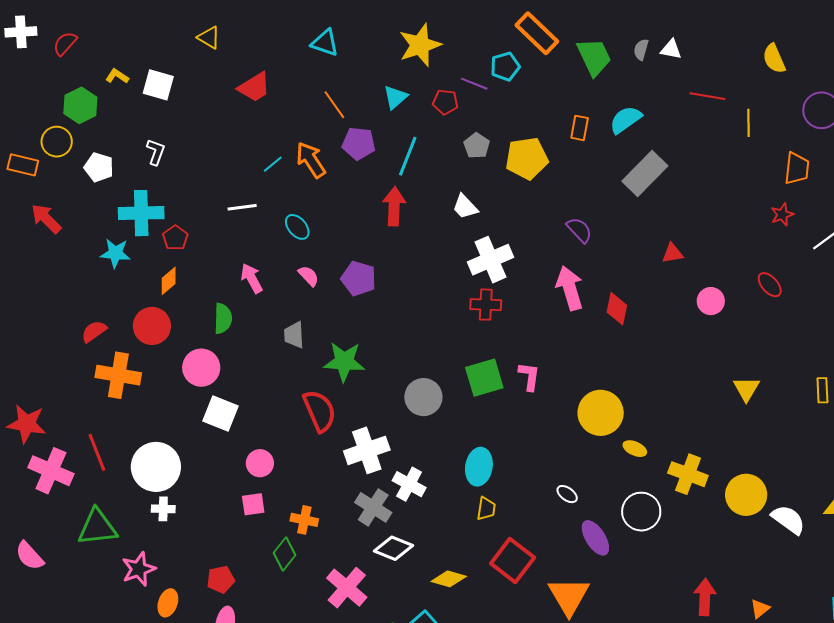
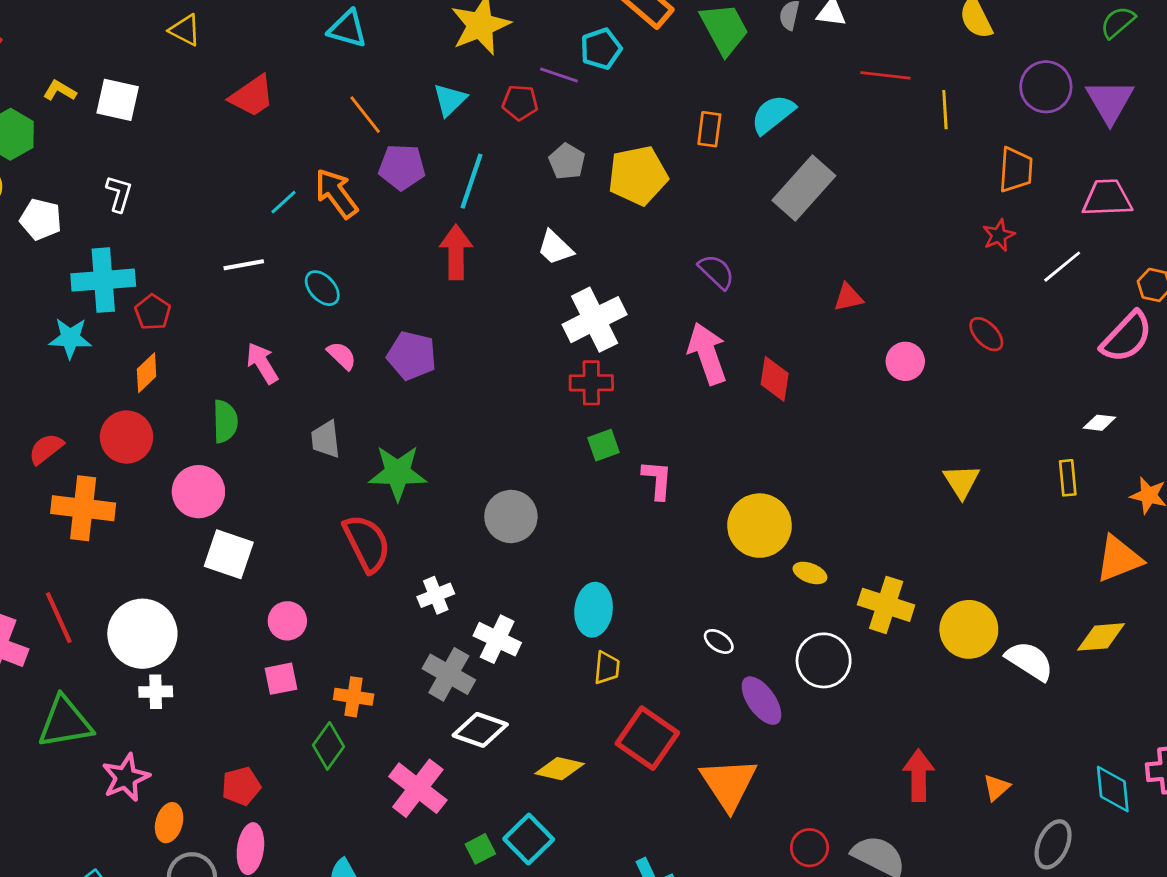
green square: (484, 378) -> (603, 445), moved, size x0.6
white cross: (367, 450) -> (436, 595), size x0.6

